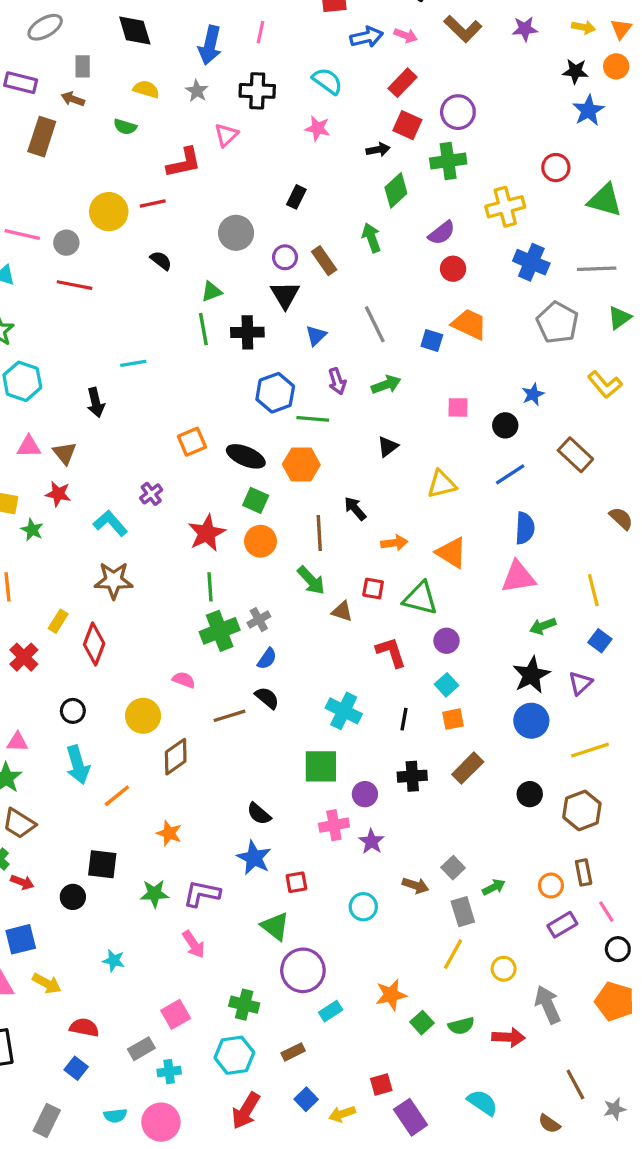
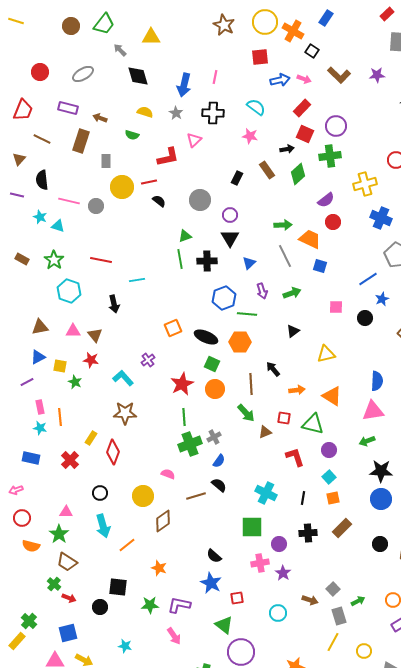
gray rectangle: (83, 66) -> (106, 161), moved
green arrow: (371, 238) -> (283, 225), moved, turned 108
black semicircle: (161, 261) -> (159, 201), moved
brown rectangle: (324, 261) -> (267, 170), moved
red line: (74, 285) -> (101, 260), moved
orange trapezoid: (469, 324) -> (310, 239), moved
blue line: (510, 474) -> (368, 279), moved
brown triangle: (342, 611) -> (265, 432), turned -40
green arrow: (543, 626) -> (367, 441), moved
black star: (531, 675) -> (381, 471), turned 30

